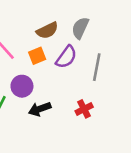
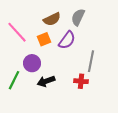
gray line: (97, 67) -> (91, 61), moved
red cross: (84, 109) -> (81, 81), turned 32

